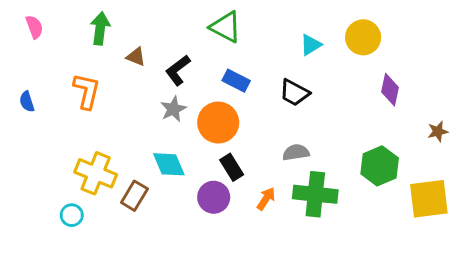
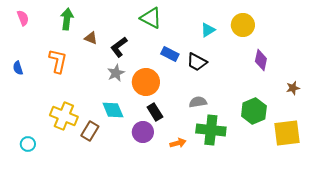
blue rectangle: (236, 81) -> (170, 54), moved
orange arrow: (266, 199) -> (178, 143), moved, turned 42
cyan circle: (72, 215) -> (28, 144), moved

